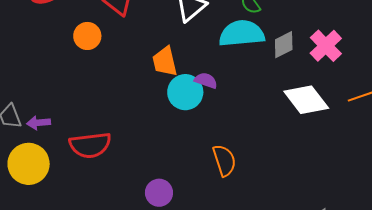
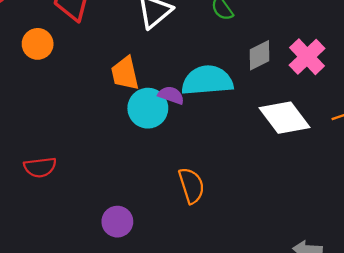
cyan semicircle: (242, 34) -> (207, 80), moved
red semicircle: (90, 145) -> (40, 167), size x0.7

